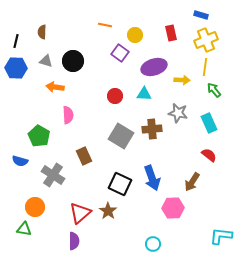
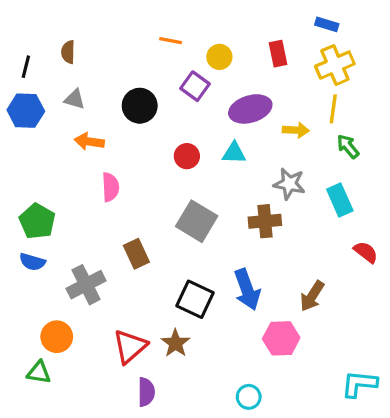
black circle: (73, 61) -> (140, 106), moved
brown cross: (152, 129) -> (265, 221), moved
green pentagon: (39, 136) -> (37, 221), moved
red semicircle: (209, 155) -> (366, 252), moved
gray cross: (53, 175) -> (86, 285), turned 30
purple semicircle: (74, 241) -> (146, 392), moved

